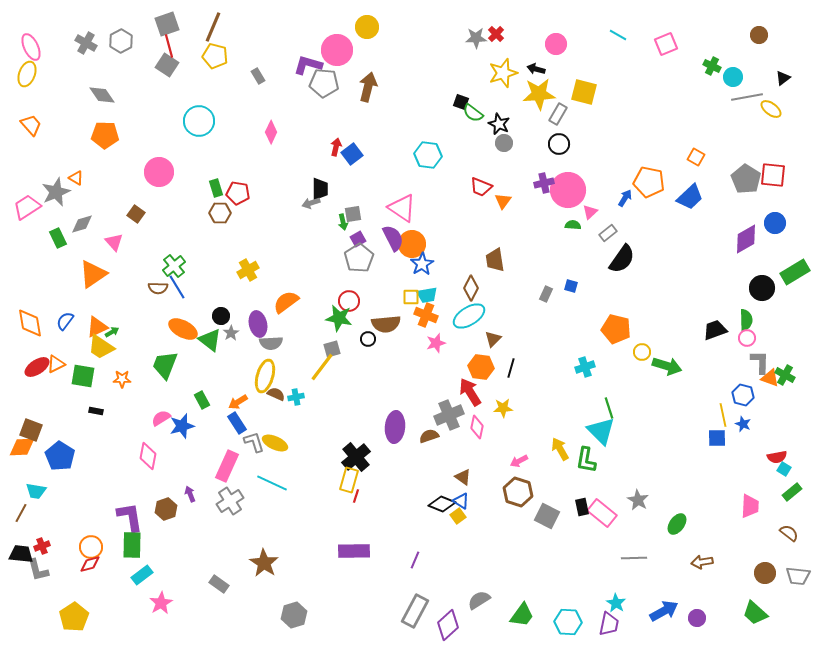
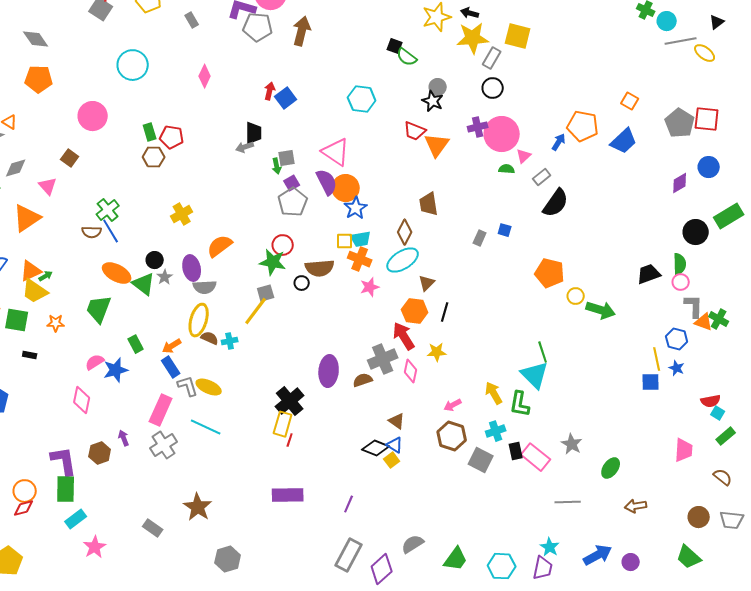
black star: (499, 124) -> (433, 101), moved
orange triangle: (503, 201) -> (437, 145), size x1.5
purple diamond: (746, 239) -> (680, 183), size x0.7
cyan cross: (585, 367) -> (496, 431), moved

